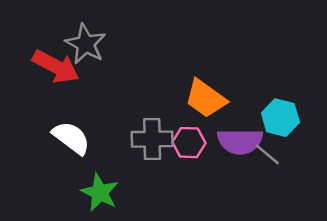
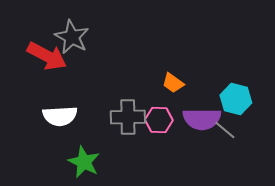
orange trapezoid: (206, 99) -> (173, 83), size x0.6
white semicircle: (71, 138) -> (60, 116), turned 140

